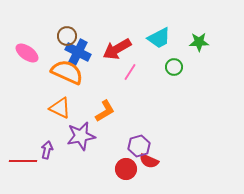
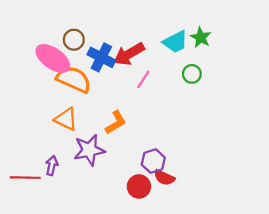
green star: (199, 42) -> (201, 37), moved, turned 30
blue cross: (78, 52) -> (101, 57), moved
pink ellipse: (27, 53) -> (53, 58), moved, size x1.4

